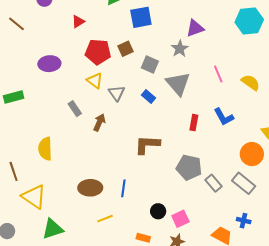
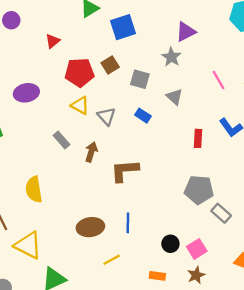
gray triangle: (178, 84) -> (174, 97), size x0.6
brown L-shape: (147, 145) -> (125, 171), moved
gray rectangle: (213, 183) -> (221, 213), moved

